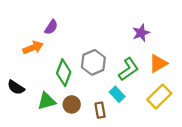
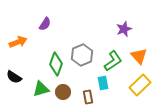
orange arrow: (33, 48) -> (18, 42), moved
orange triangle: (158, 64) -> (139, 56), turned -42
cyan rectangle: (117, 94) -> (103, 83), turned 32

